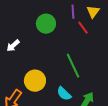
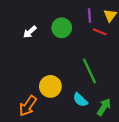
red line: (83, 28) -> (100, 32), turned -32
white arrow: (13, 46) -> (30, 32), moved

